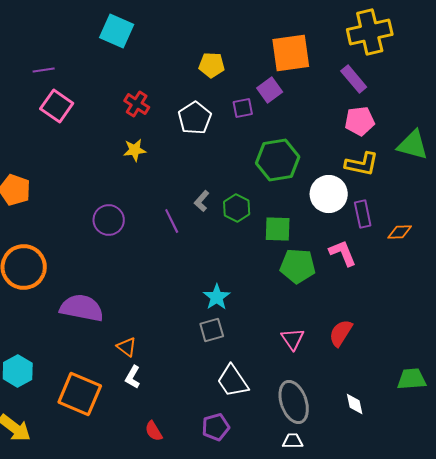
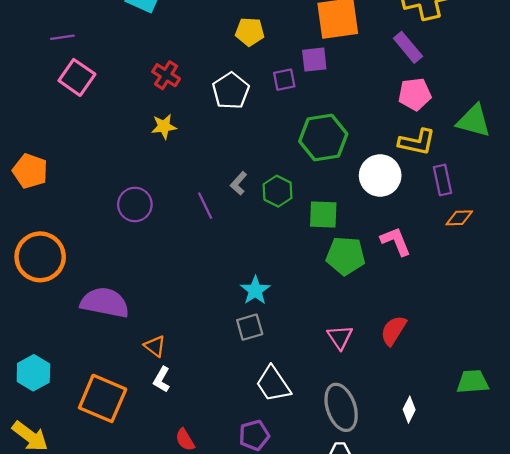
purple square: (270, 90) -> (314, 60), turned 30
purple rectangle: (363, 214) -> (443, 180), moved
white diamond: (355, 404) -> (409, 410), turned 40

